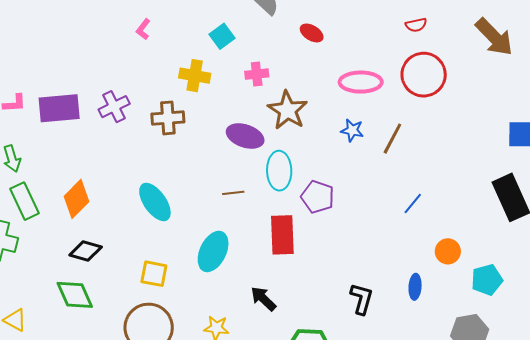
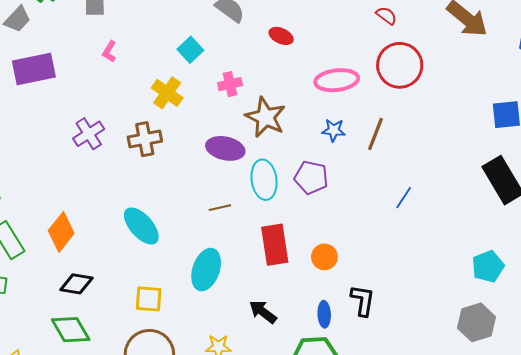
red semicircle: (416, 25) -> (386, 16), turned -125
yellow cross: (195, 76) -> (167, 93), turned 32
purple rectangle: (59, 108) -> (34, 69), moved
purple pentagon: (318, 197) -> (311, 177), moved
orange circle: (448, 251) -> (324, 257), moved
blue ellipse: (415, 287) -> (324, 314), moved

